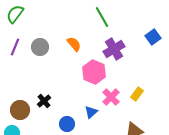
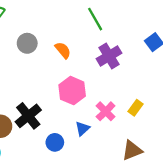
gray circle: (40, 47) -> (27, 43), moved
pink hexagon: (94, 72) -> (72, 91), moved
black cross: (44, 101) -> (28, 116), size x1.6

